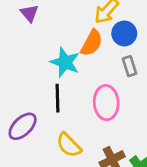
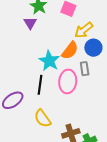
gray rectangle: (129, 66) -> (85, 69), moved
pink ellipse: (106, 103) -> (68, 81), moved

